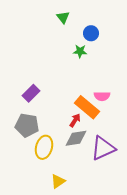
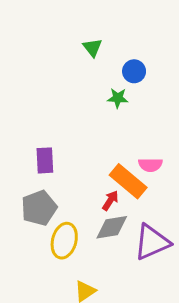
purple rectangle: (31, 93) -> (45, 160), turned -48
gray pentagon: (27, 125) -> (39, 208), turned -30

